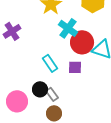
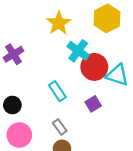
purple square: (75, 67) -> (93, 104), moved, turned -32
black circle: (40, 89) -> (12, 105), moved

